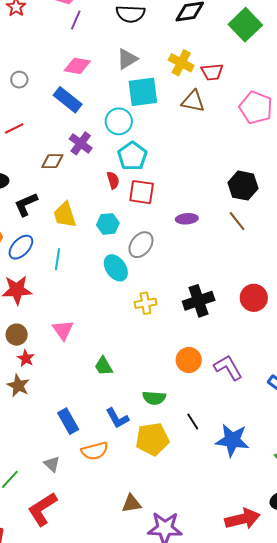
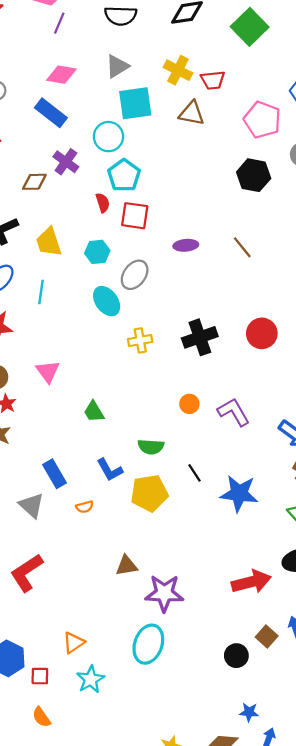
black hexagon: (243, 186) -> (254, 175), moved
orange circle: (189, 360) -> (189, 404), size x0.7
orange semicircle: (95, 451) -> (85, 507), size x0.6
gray triangle: (52, 464) -> (31, 505), moved, size x1.4

